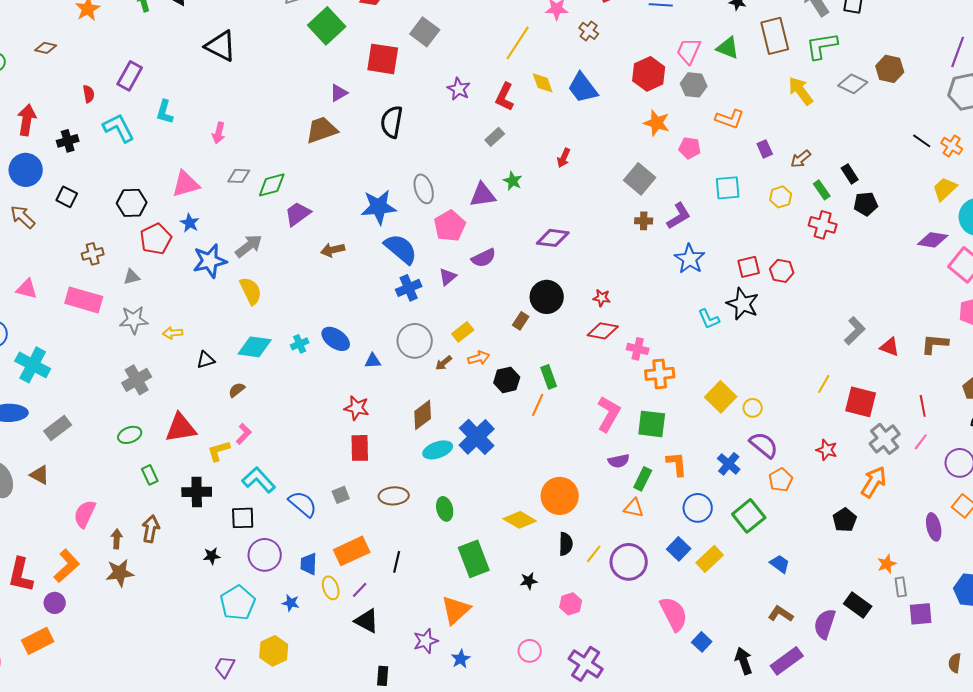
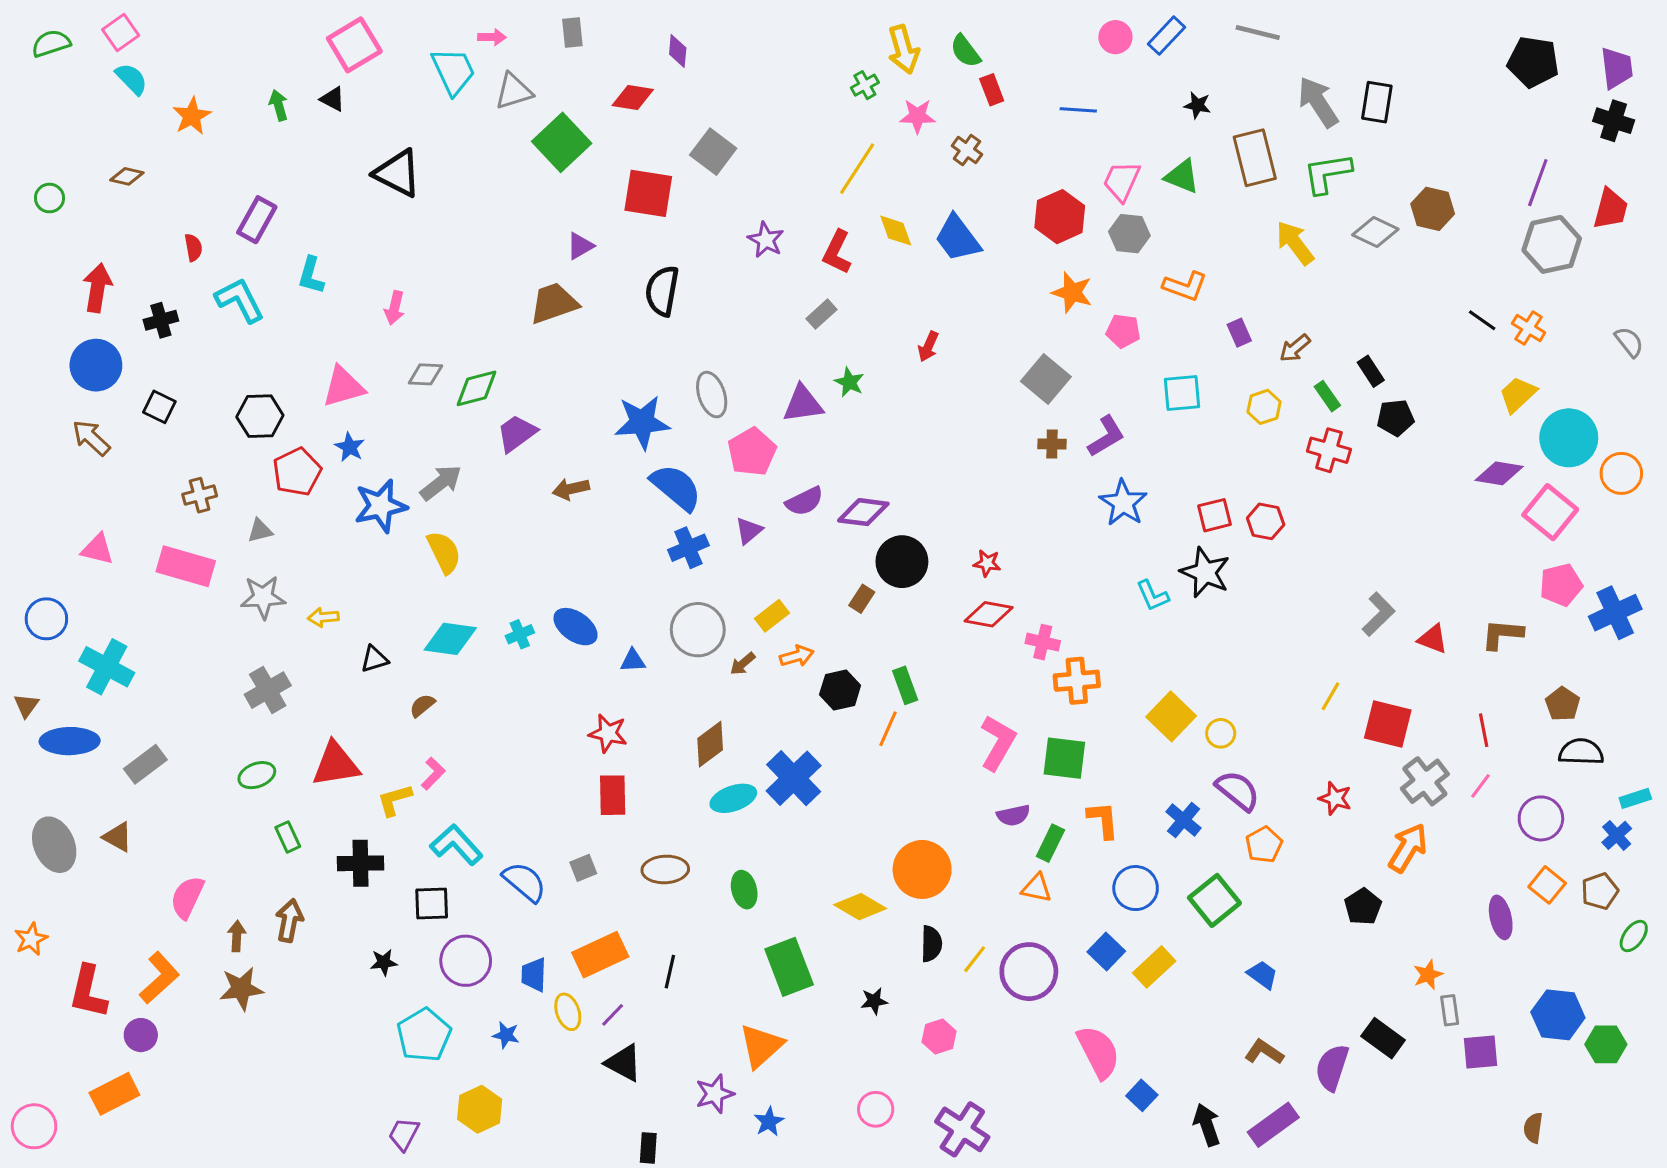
purple diamond: (553, 238) -> (863, 512), moved

